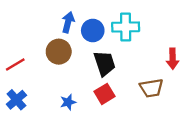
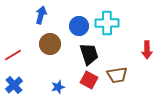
blue arrow: (68, 22) -> (41, 15), moved
brown trapezoid: (151, 88) -> (117, 75), moved
red square: (104, 94) -> (89, 80), turned -30

